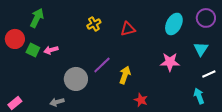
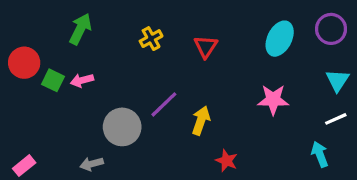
green arrow: (37, 18) -> (80, 29), moved
red triangle: (128, 29) -> (206, 47), turned -42
cyan triangle: (201, 49) -> (337, 80), moved

